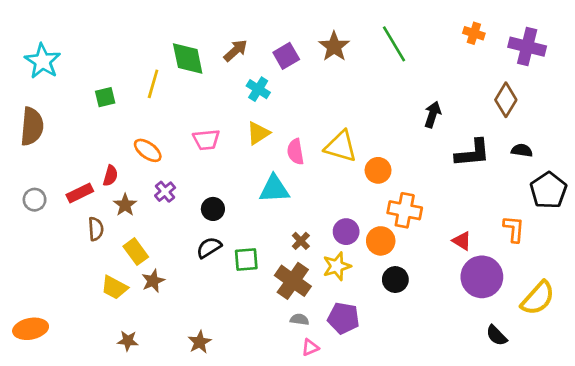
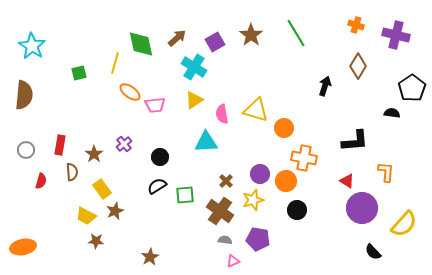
cyan cross: (258, 89) -> (194, 67), size x1.4
brown diamond: (506, 100) -> (358, 66), moved
orange ellipse: (148, 150) -> (130, 92), moved
black L-shape: (473, 153) -> (355, 141), moved
red semicircle: (110, 176) -> (41, 181), moved
black pentagon: (548, 190) -> (412, 88), moved
red rectangle: (80, 193) -> (60, 145), turned -54
brown star: (128, 341) -> (96, 241), moved

